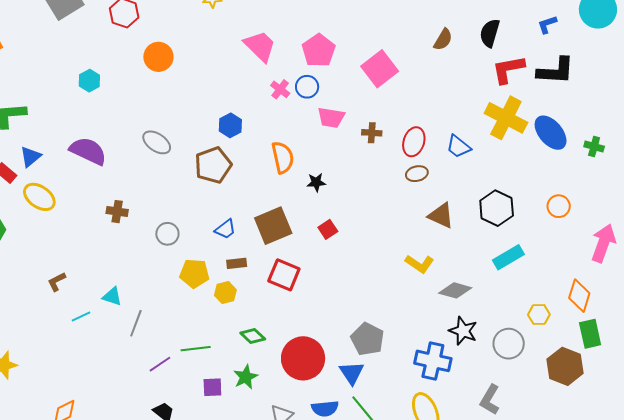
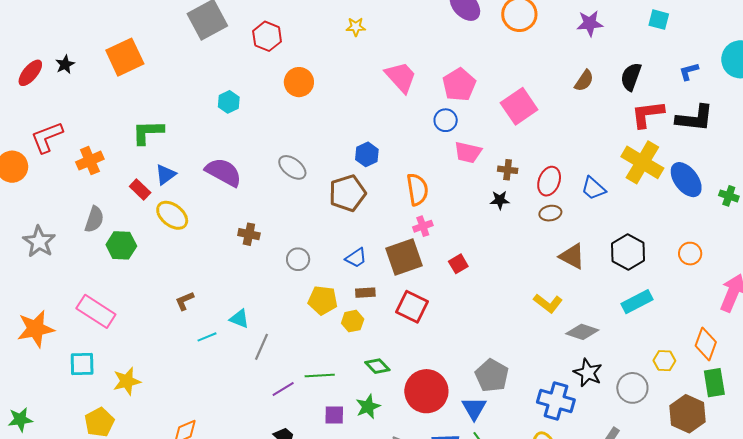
pink cross: (280, 89) -> (423, 226), moved, turned 30
black star: (316, 182) -> (500, 200), moved

